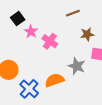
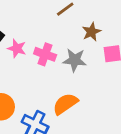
gray star: (77, 66) -> (75, 60), moved

